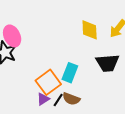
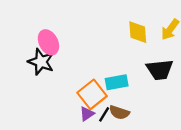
cyan rectangle: (70, 73) -> (117, 82), turned 60

